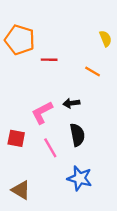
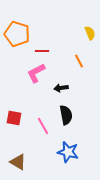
orange line: (93, 71) -> (79, 61), turned 32
pink L-shape: (42, 113) -> (36, 73), moved

